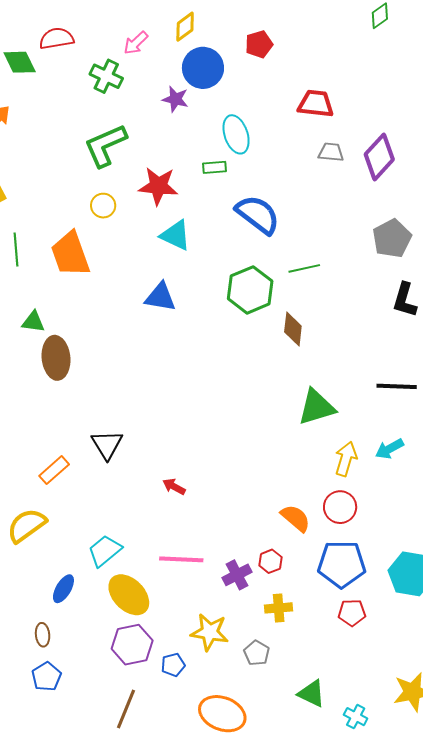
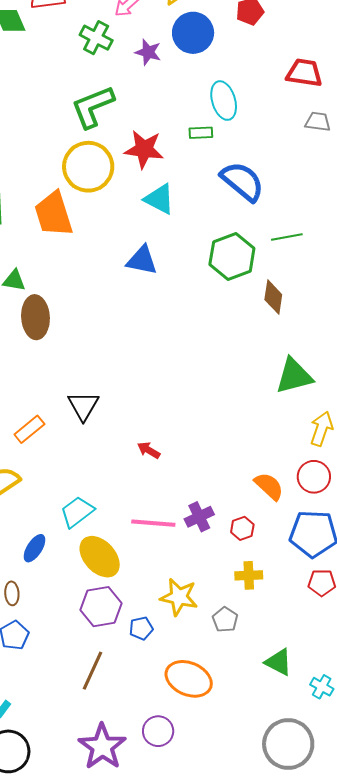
purple star: (175, 99) -> (148, 52), moved
yellow circle: (103, 206) -> (88, 167), size x2.0
purple cross: (237, 575) -> (199, 517), moved

